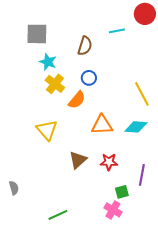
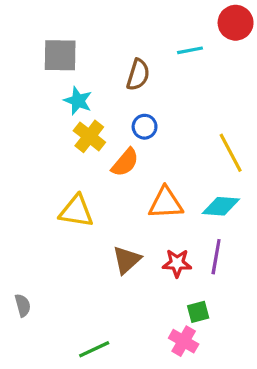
yellow triangle: (47, 130) -> (76, 211), turned -40
purple line: (142, 175) -> (216, 257), moved

